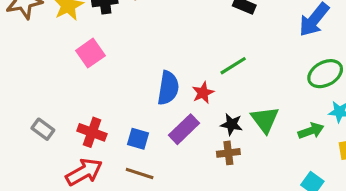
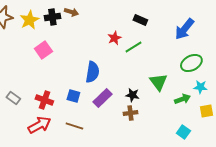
green line: (233, 66) -> (133, 47), moved
red star: (203, 93) -> (114, 38), moved
green triangle: (265, 120) -> (158, 82), moved
blue square: (138, 139) -> (73, 96), moved

